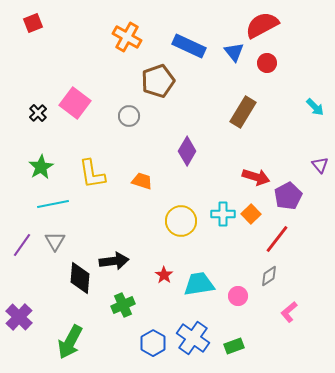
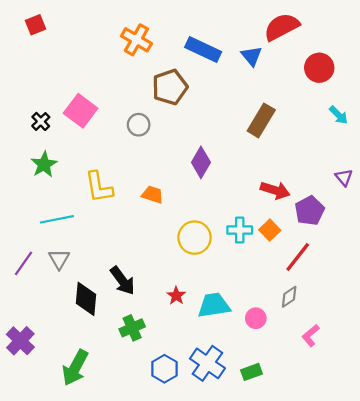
red circle: (267, 63) -> (319, 68), moved, size x1.4
green star: (41, 167) -> (44, 164), moved
black arrow: (114, 261) -> (122, 281), turned 60

